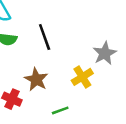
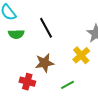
brown star: (36, 79) -> (45, 63), turned -30

